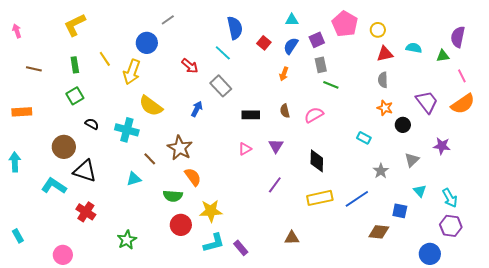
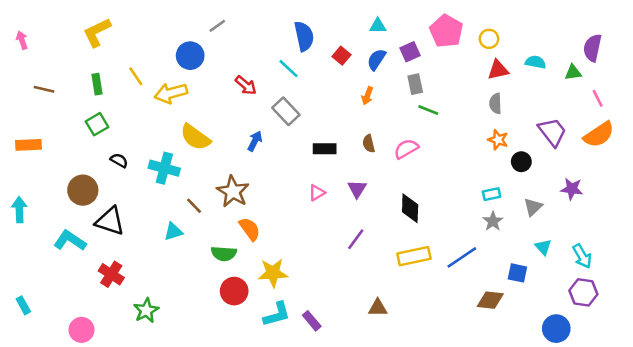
yellow arrow: (132, 72) -> (171, 93), turned 55
cyan rectangle: (364, 138) -> (492, 194), moved, turned -40
green star: (127, 240) -> (146, 310), moved

